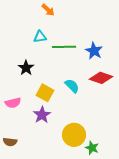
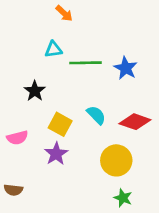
red diamond: (101, 78) -> (135, 122), moved
yellow circle: (74, 135) -> (116, 160), moved

